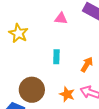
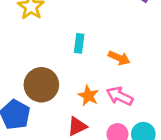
orange arrow: (87, 64) -> (119, 58), turned 77

